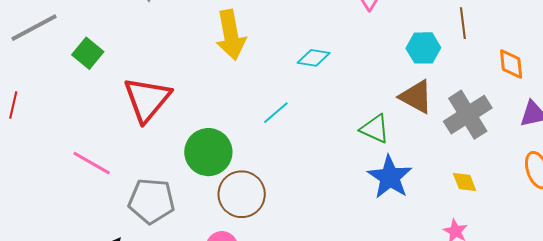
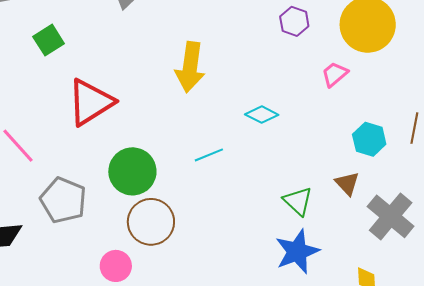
brown triangle: (416, 97) -> (347, 183), size x0.7
gray cross: (468, 115) -> (391, 216), turned -36

